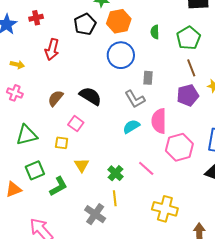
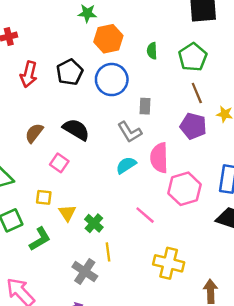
black pentagon: (85, 24) -> (70, 72), moved
purple pentagon: (188, 95) -> (193, 126), turned 30
yellow square: (62, 143) -> (44, 197), moved
green cross: (116, 173) -> (94, 223), moved

